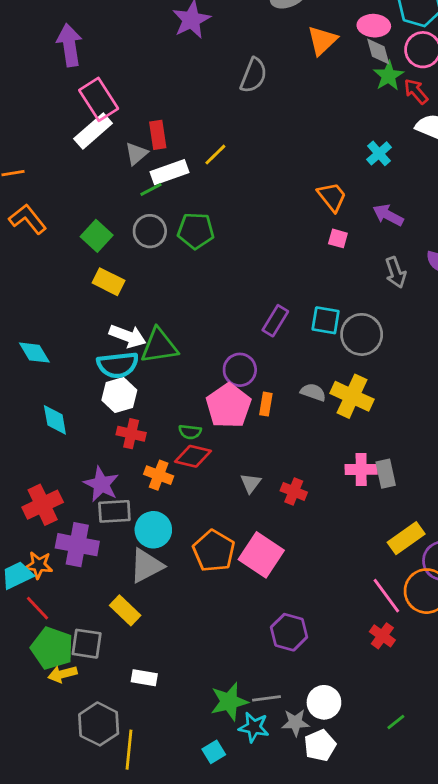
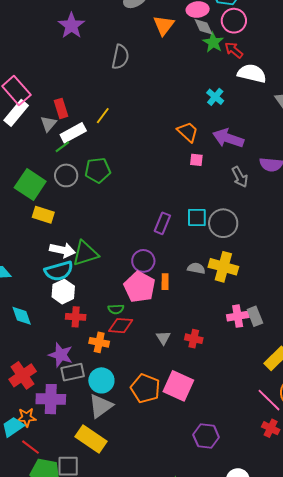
purple arrow: (388, 215) -> (228, 138), size x1.4
green square: (97, 236) -> (30, 185), size x1.4
yellow rectangle: (125, 610) -> (91, 439), size x1.4

